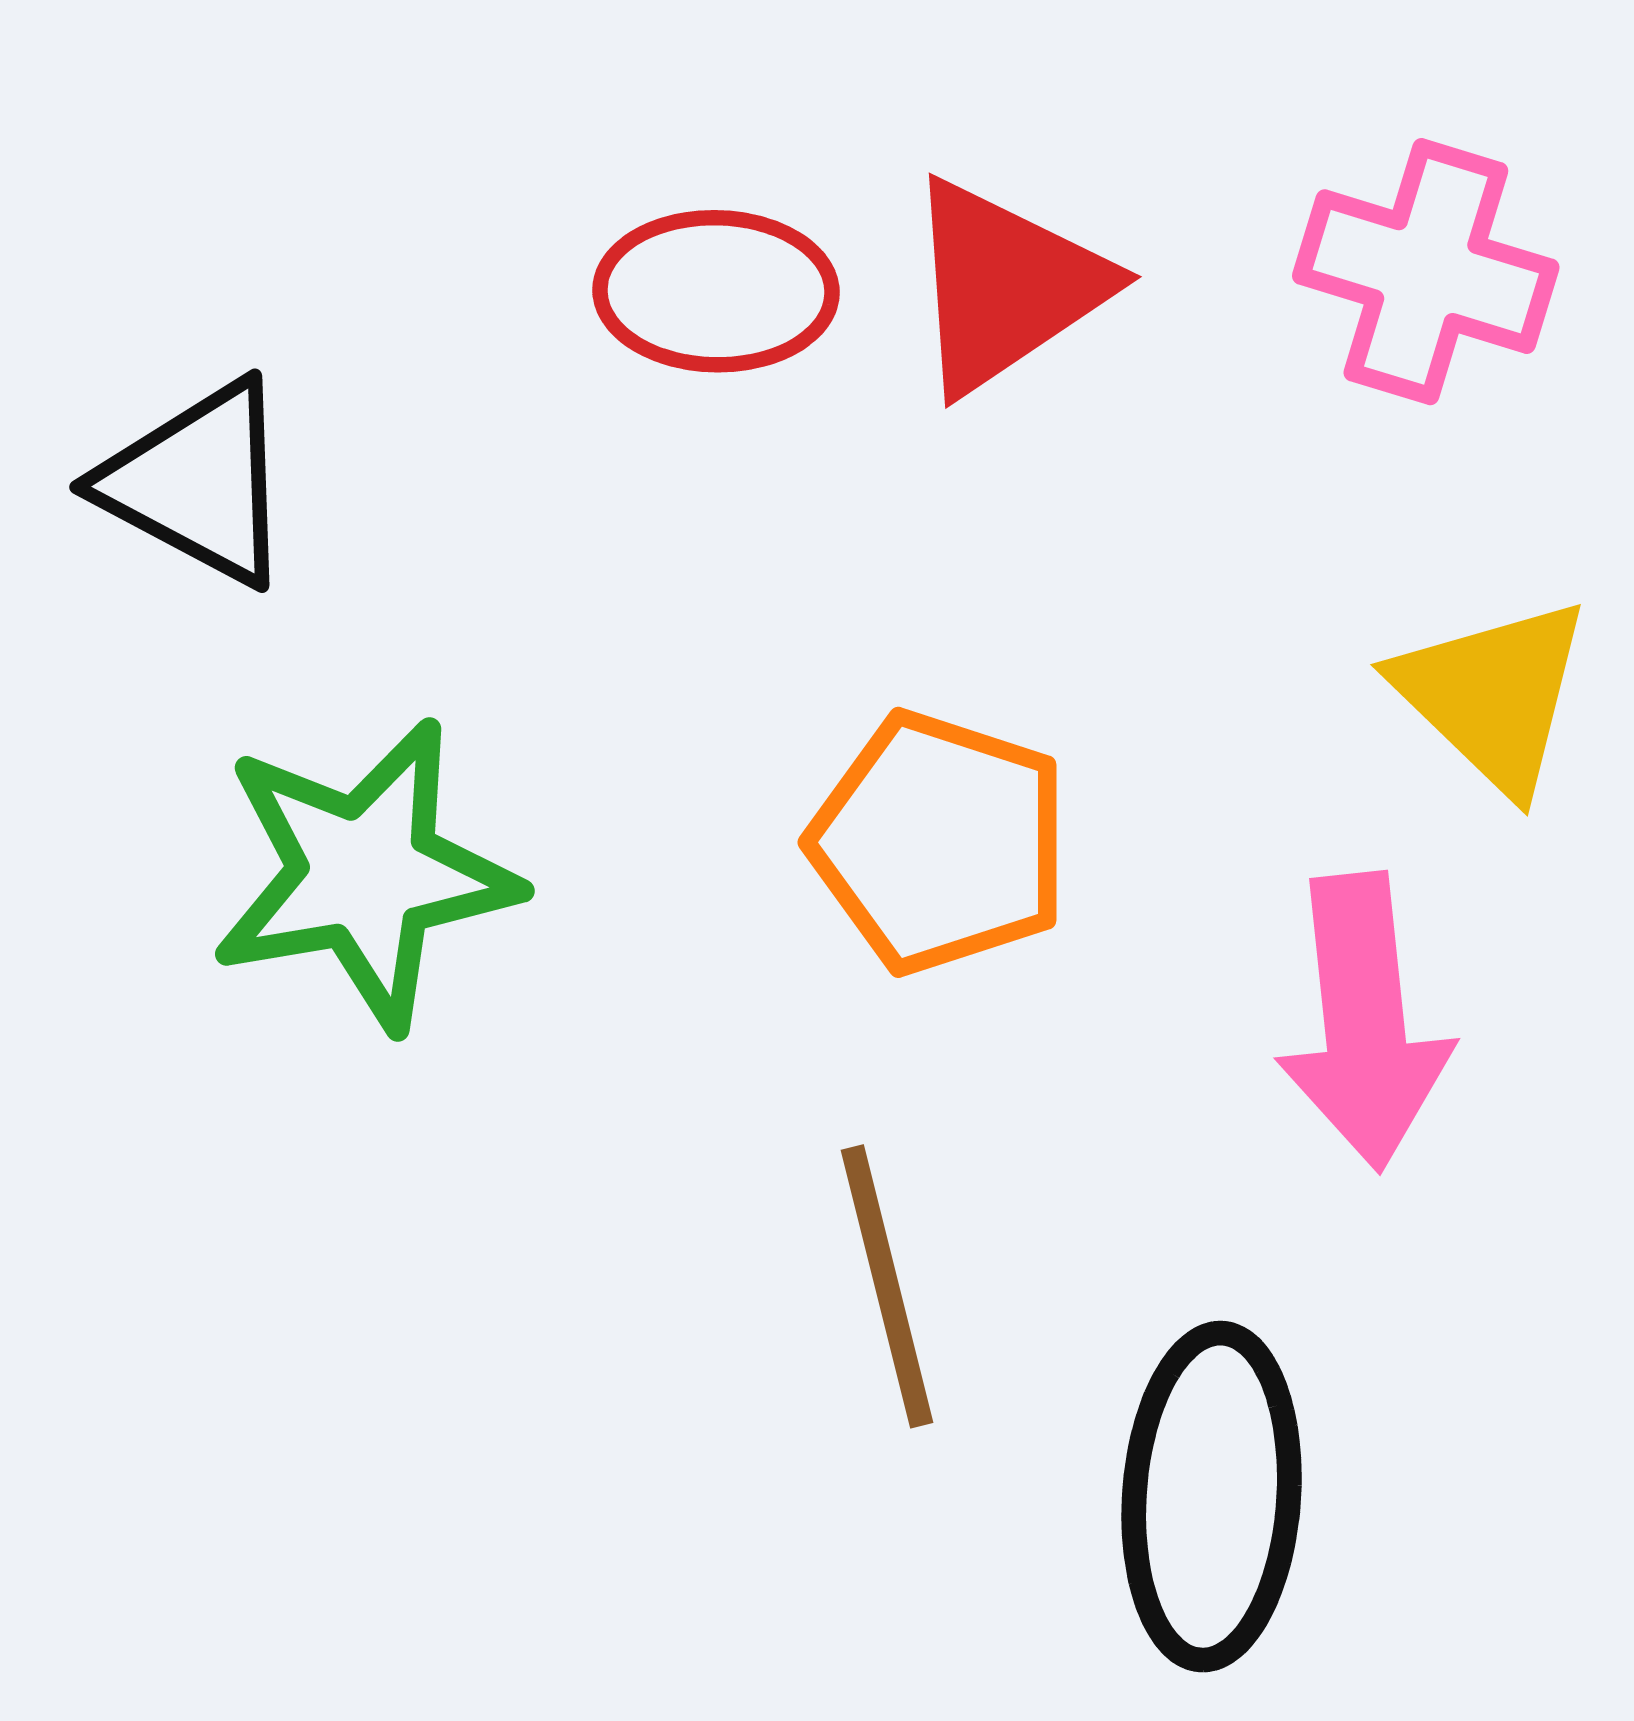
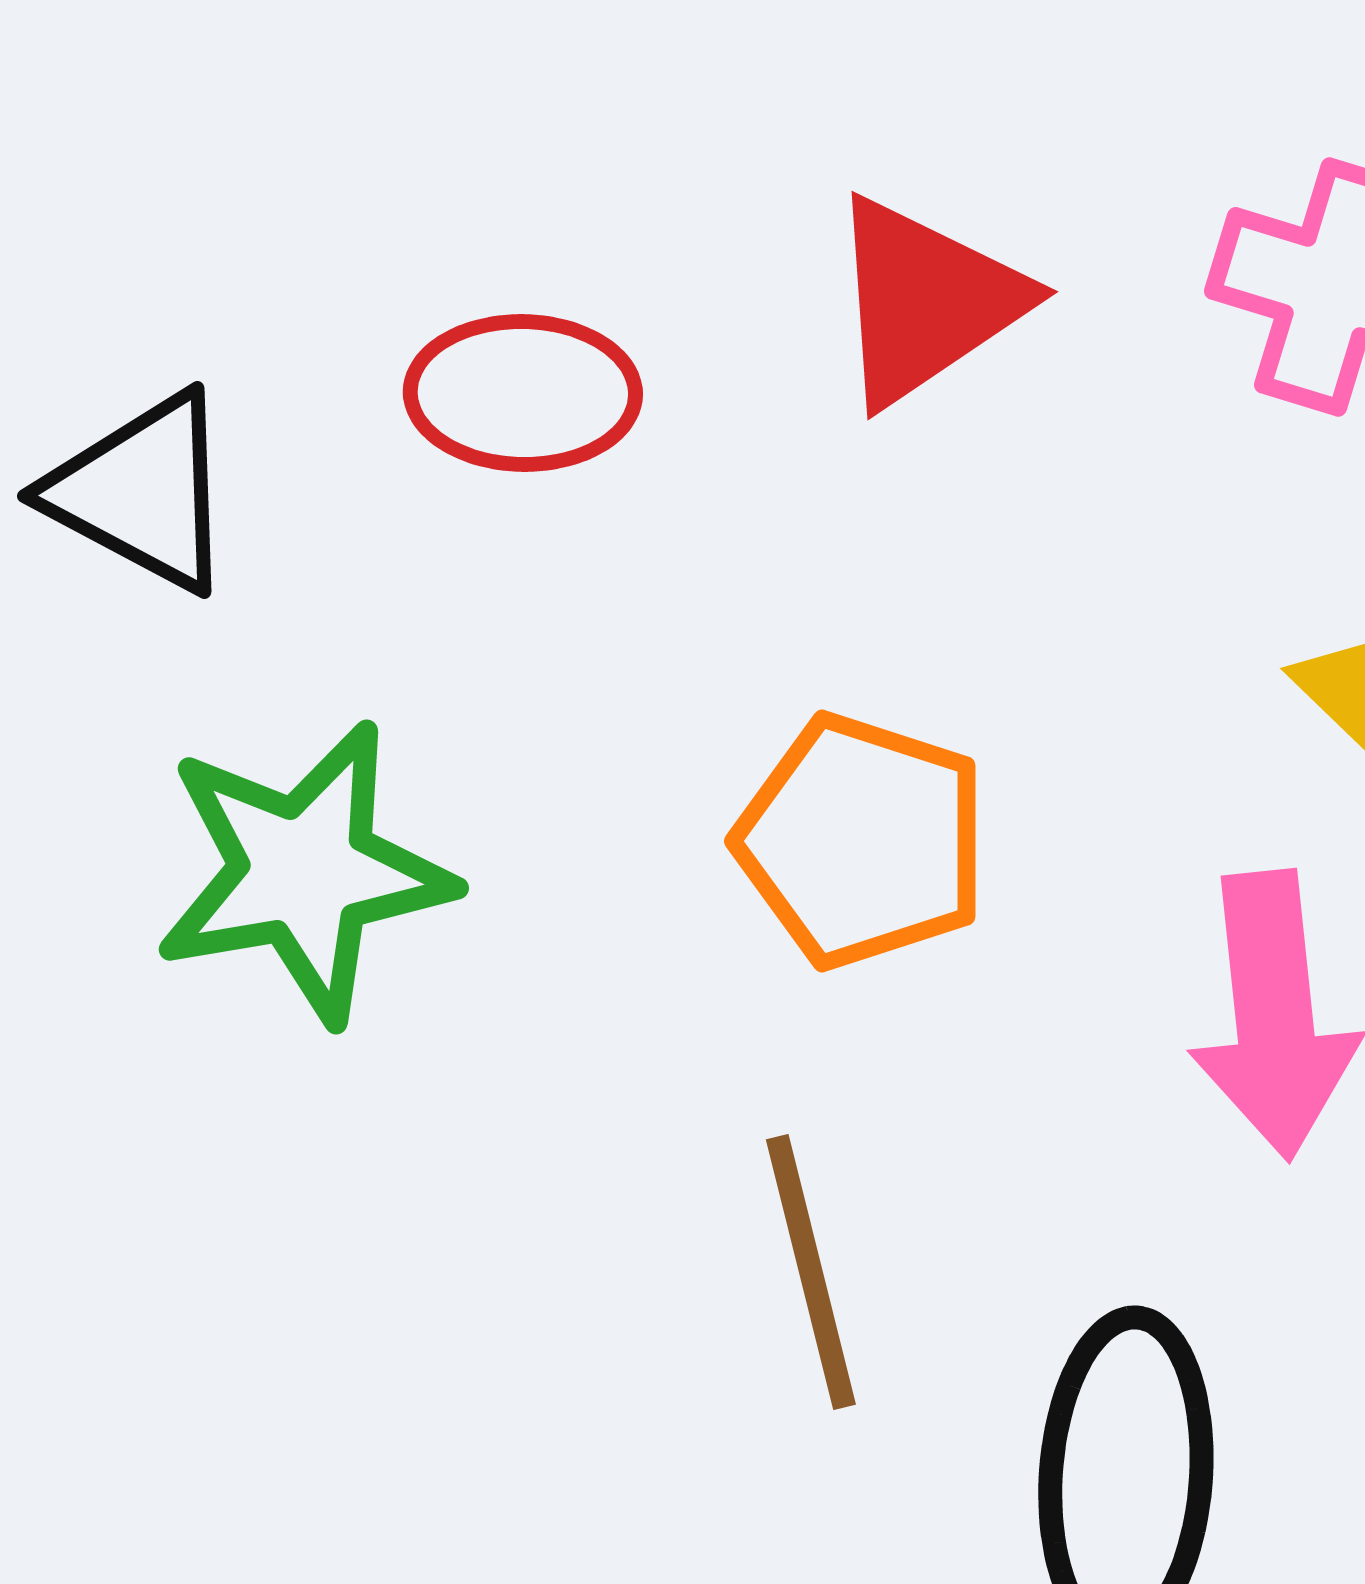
red ellipse: (716, 291) -> (523, 393), moved

